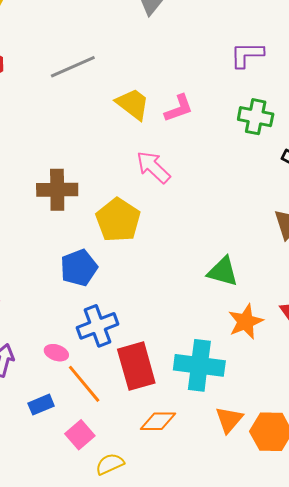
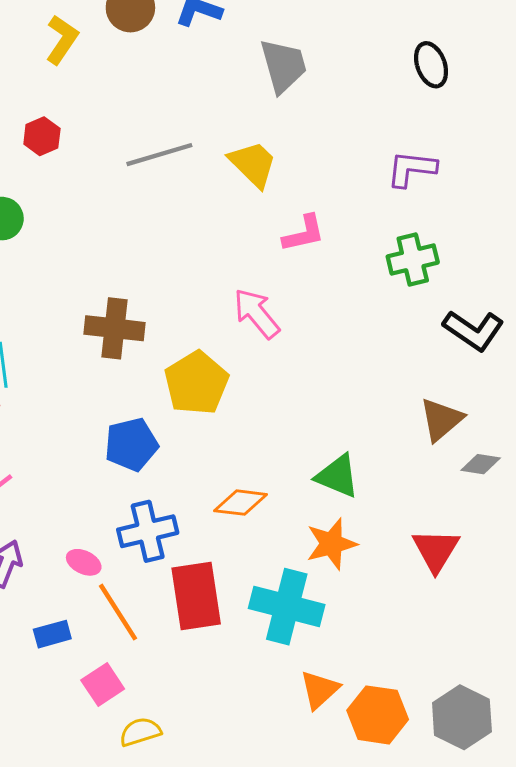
yellow trapezoid: (133, 104) -> (253, 164), moved
green cross: (256, 117) -> (413, 259), turned -32
orange star: (246, 322) -> (331, 544), moved
orange diamond: (158, 421) -> (241, 503), moved

